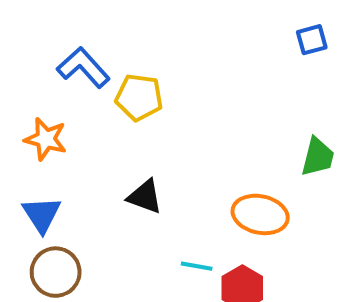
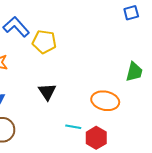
black triangle: (145, 197) -> (47, 92), turned 36

